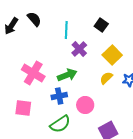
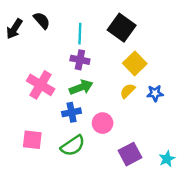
black square: (101, 25) -> (122, 28), size x1.6
purple cross: (79, 49) -> (80, 60), moved, turned -35
pink square: (23, 108) -> (32, 140), moved

